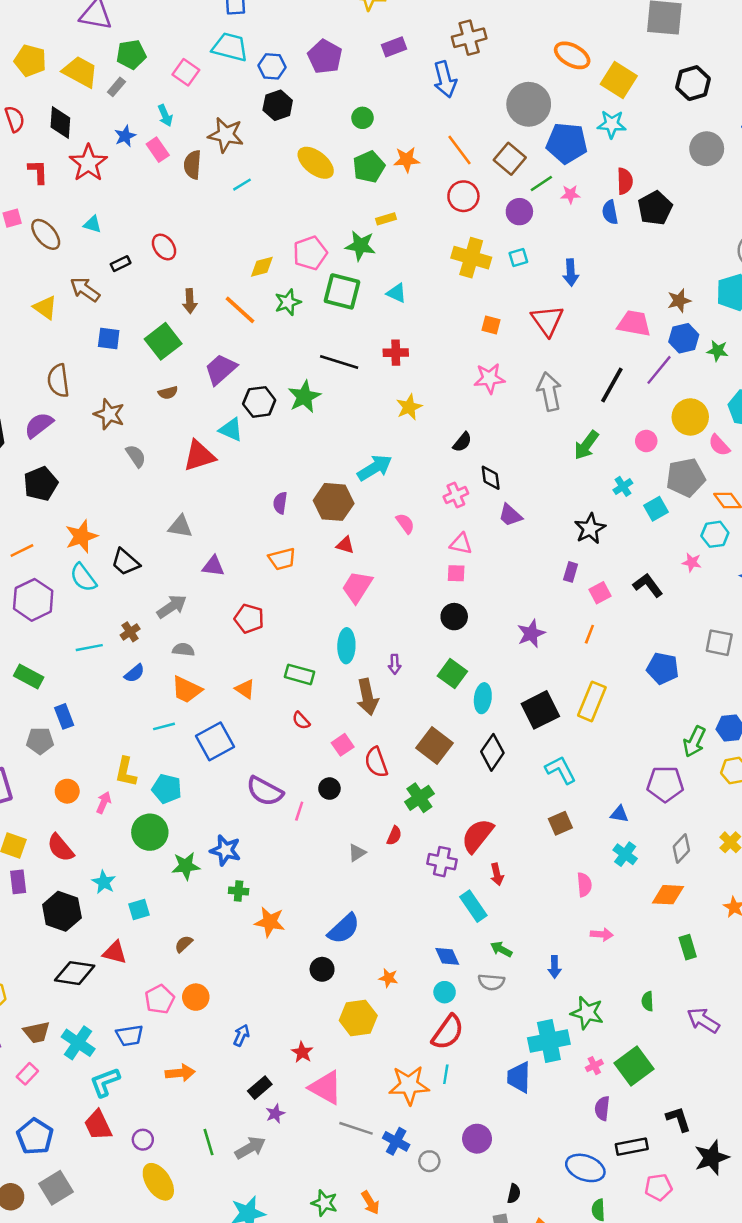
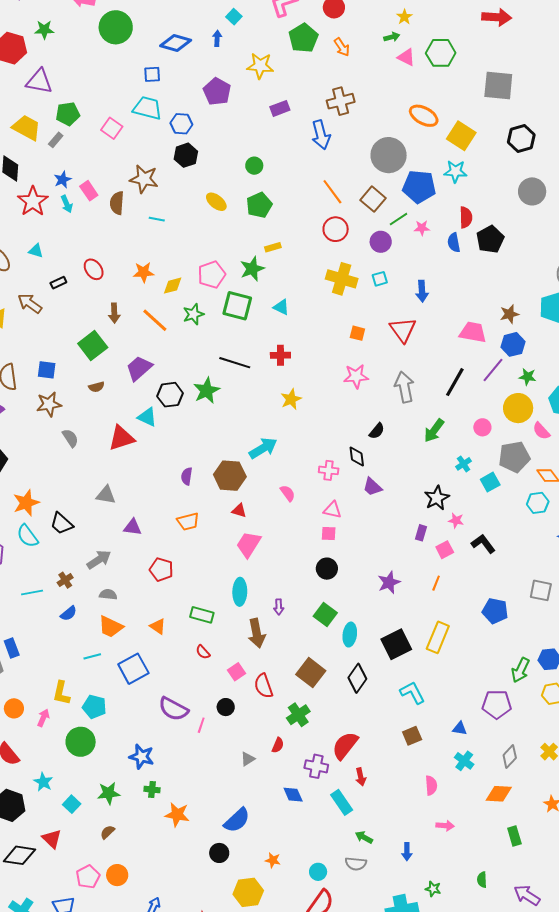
purple pentagon: (325, 57) -> (217, 91), moved
cyan arrow: (165, 115) -> (67, 204), moved
orange star: (407, 160) -> (144, 272), moved
yellow ellipse: (316, 163) -> (216, 202), size x0.7
cyan line: (242, 185) -> (157, 219), turned 42
green star: (360, 246) -> (252, 269), turned -30
blue square: (109, 338) -> (47, 370), moved
green star: (718, 351) -> (528, 377), moved
brown star: (109, 414) -> (49, 404), turned -30
black semicircle: (462, 442) -> (377, 431), moved
pink cross: (456, 495) -> (329, 470), turned 30
pink star: (692, 562) -> (456, 521), moved
green star: (186, 866) -> (109, 793), moved
cyan square: (139, 910) -> (72, 804), turned -30
red triangle: (115, 952) -> (52, 839), turned 30
blue diamond: (447, 956) -> (293, 795), moved
green star: (587, 1013) -> (433, 889), size x0.6

